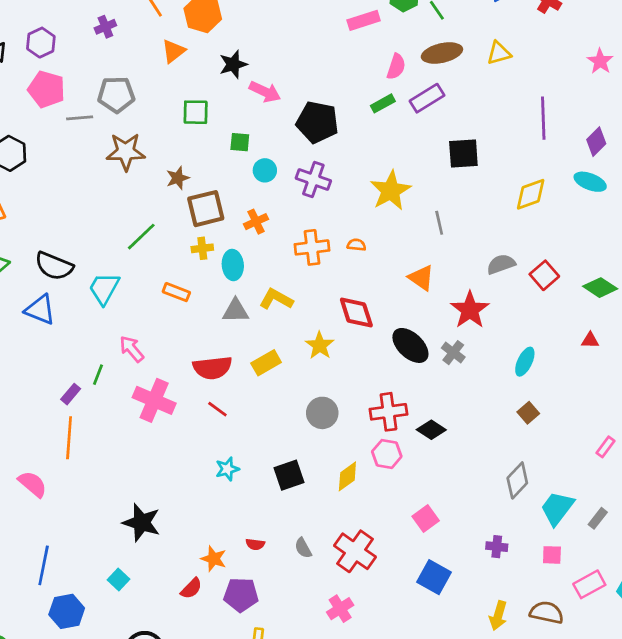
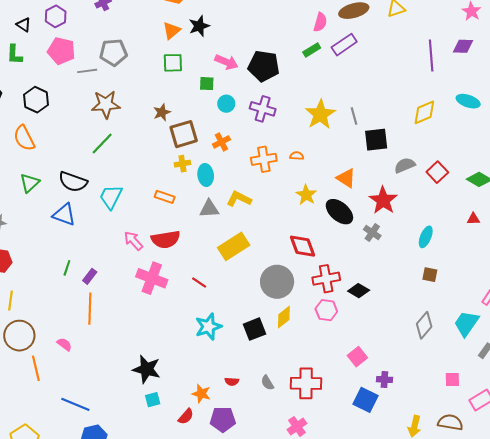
orange triangle: (173, 51) -> (172, 31), moved
pink arrow: (265, 92) -> (226, 62), moved
purple diamond: (596, 142) -> (463, 46), moved, turned 50
brown star: (126, 152) -> (106, 104), moved
black square: (463, 153) -> (376, 140), moved
gray line: (439, 223) -> (354, 116), moved
green line: (141, 237) -> (102, 143), moved
red diamond: (356, 313) -> (303, 246), moved
yellow star: (320, 345) -> (306, 195), moved
black ellipse: (410, 345) -> (339, 212), moved
yellow rectangle: (266, 363) -> (234, 246), size x1.4
red semicircle: (212, 368) -> (166, 239), moved
green line: (98, 375) -> (67, 268), moved
gray circle: (322, 413) -> (277, 282), size x1.4
brown square: (528, 413) -> (430, 275), turned -35
cyan star: (227, 469) -> (208, 327), size x1.5
yellow diamond: (347, 476) -> (284, 317), moved
pink semicircle: (33, 484) -> (64, 344), size x0.7
cyan trapezoid: (557, 508) -> (466, 323), moved
purple cross: (497, 547) -> (384, 380), moved
red cross: (355, 551) -> (306, 383), turned -32
blue line: (44, 565) -> (75, 404), turned -76
cyan square: (118, 580) -> (153, 400), moved, turned 35

